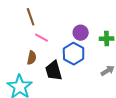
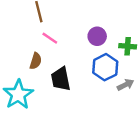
blue hexagon: (74, 54) -> (105, 67), moved

